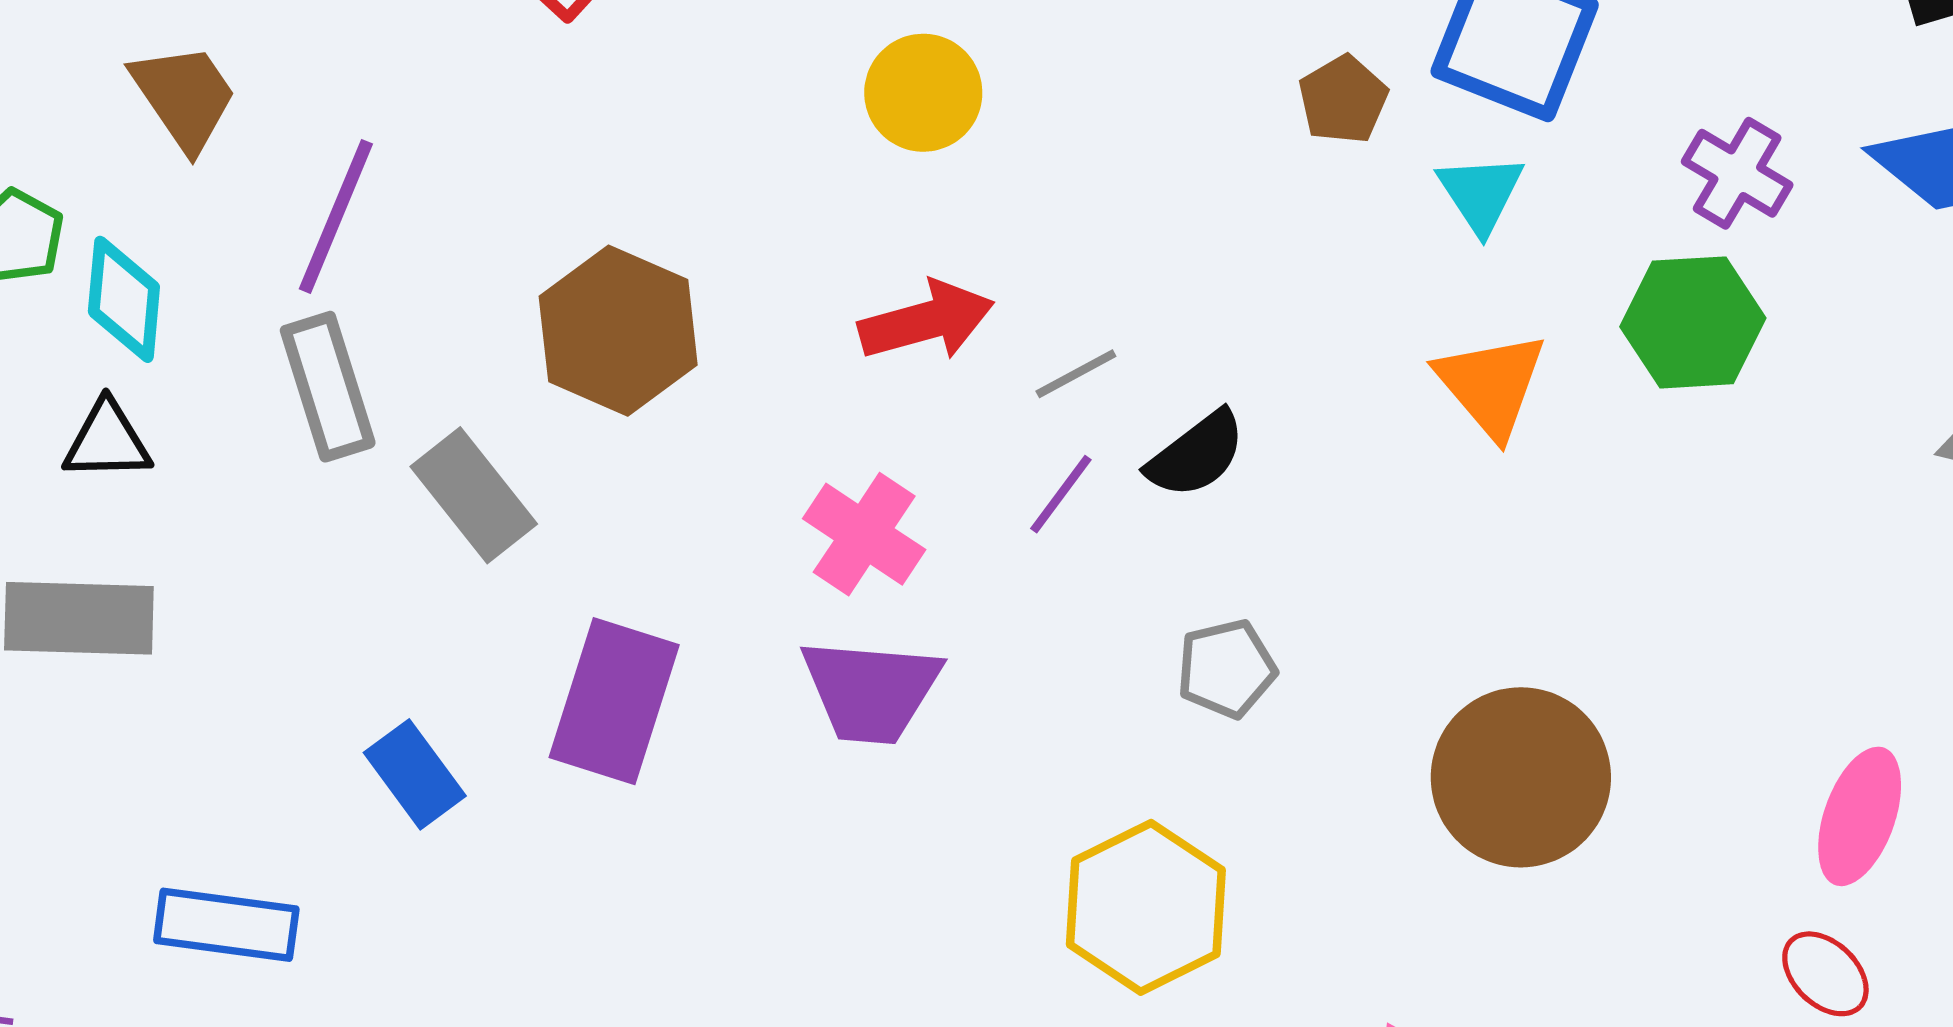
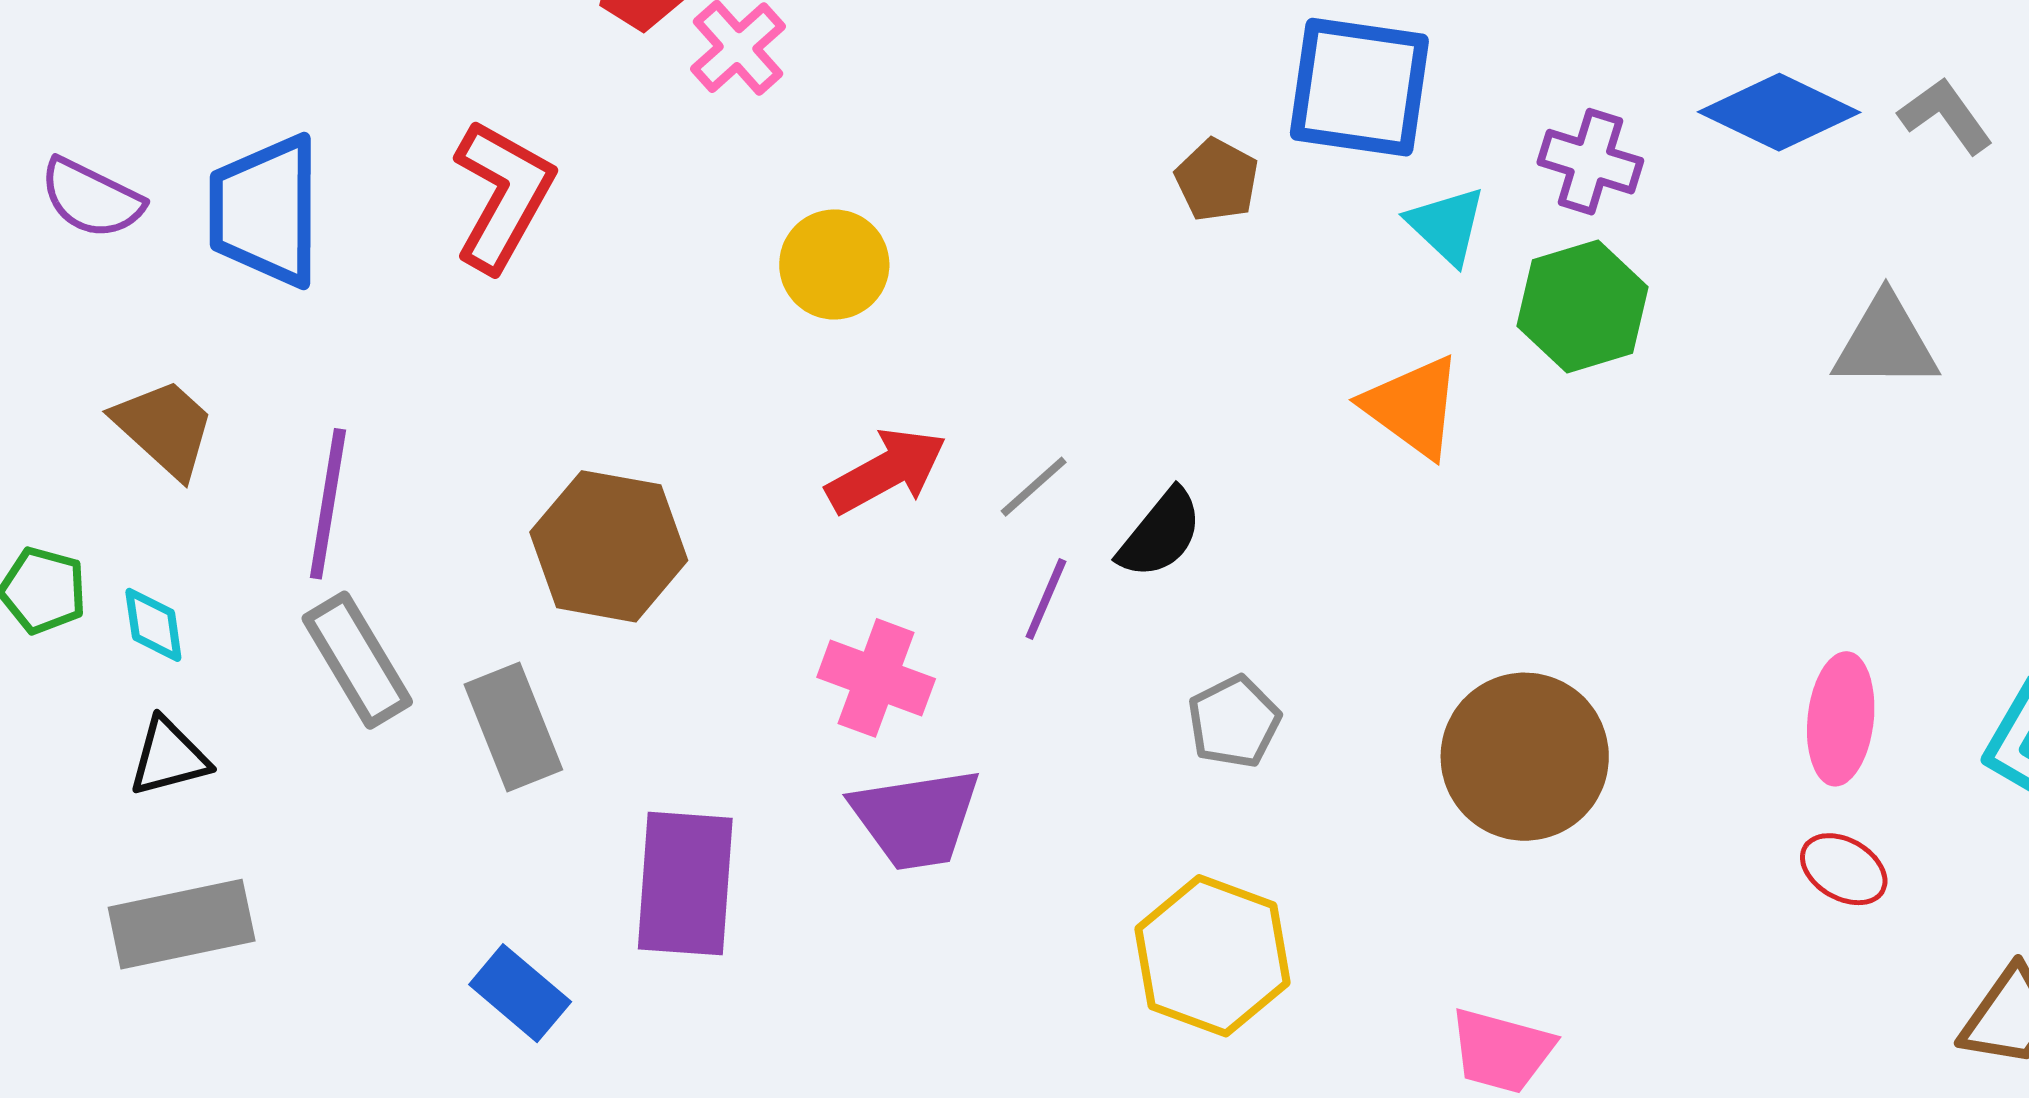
cyan triangle: (1481, 193) -> (1447, 225), moved
cyan diamond: (124, 299) -> (153, 625), size x0.7
gray rectangle: (474, 495) -> (513, 727), turned 30

